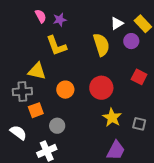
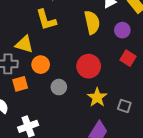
purple circle: (131, 41) -> (122, 30), moved
orange circle: (65, 90) -> (41, 65), moved
gray circle: (57, 126) -> (59, 87), moved

